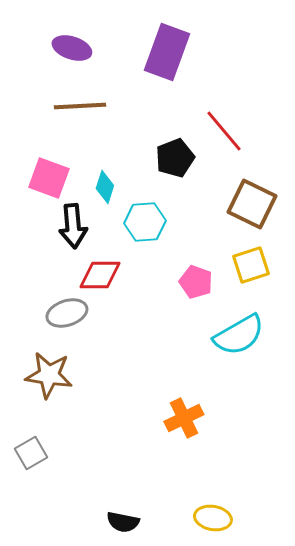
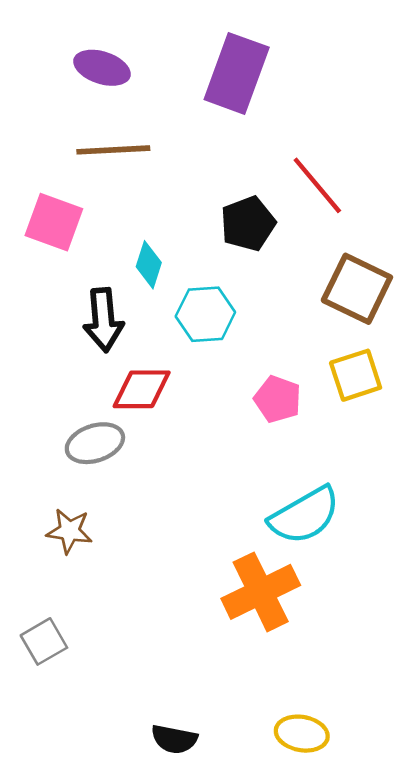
pink square: (49, 178) -> (54, 222), moved
cyan semicircle: (239, 335) -> (305, 515), moved
brown star: (49, 375) -> (69, 531), size x0.7
orange cross: (184, 418) -> (261, 592), size x1.4

